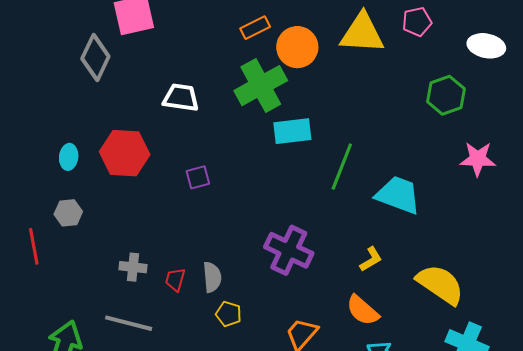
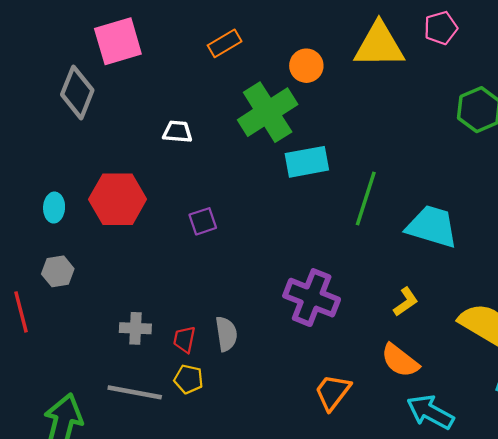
orange rectangle: (255, 28) -> (225, 43), moved
orange circle: (297, 47) -> (306, 66), size x0.7
white trapezoid: (181, 98) -> (178, 132), size x0.7
yellow pentagon: (229, 314) -> (189, 379), moved

